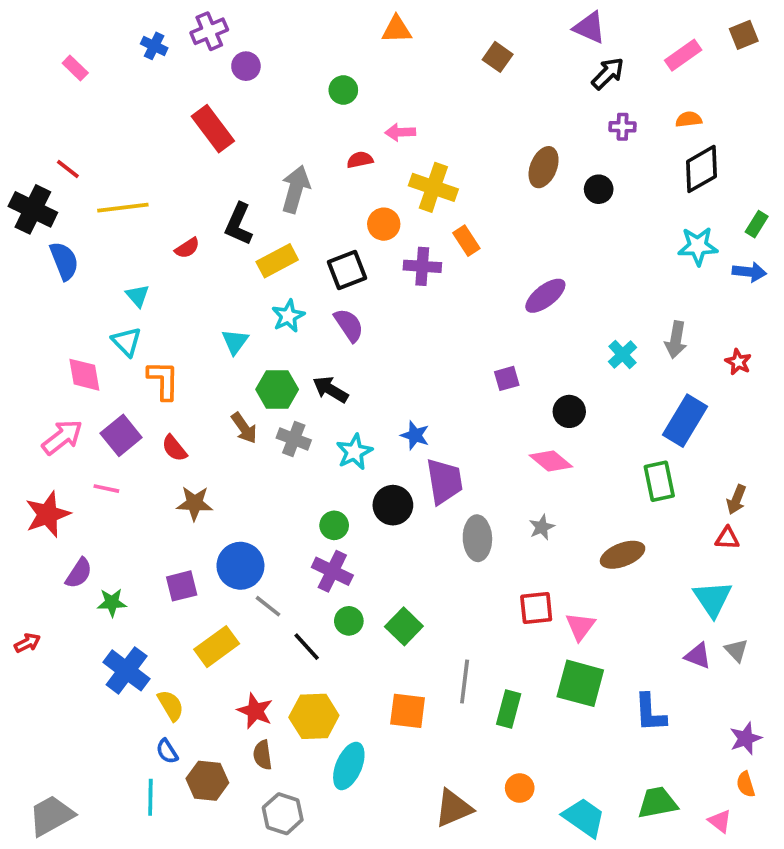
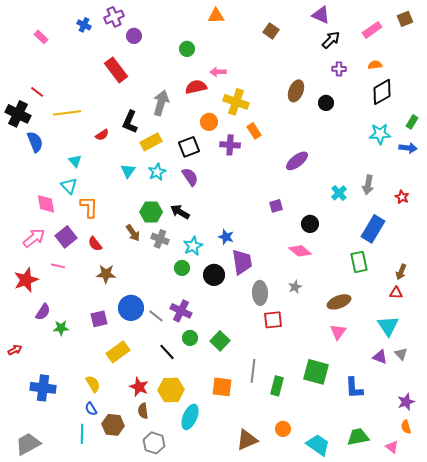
red semicircle: (360, 160) -> (196, 87), size x1.5
cyan triangle: (235, 342) -> (128, 171), moved
green circle: (334, 525) -> (182, 268), moved
gray line: (268, 606) -> (156, 316), moved
red square: (536, 608) -> (273, 320), moved
pink triangle: (580, 626) -> (338, 332), moved
blue cross: (127, 670) -> (43, 388), moved, turned -30

